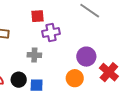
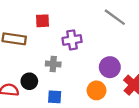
red square: (37, 16) -> (43, 21), moved
black circle: (19, 80) -> (29, 81), moved

